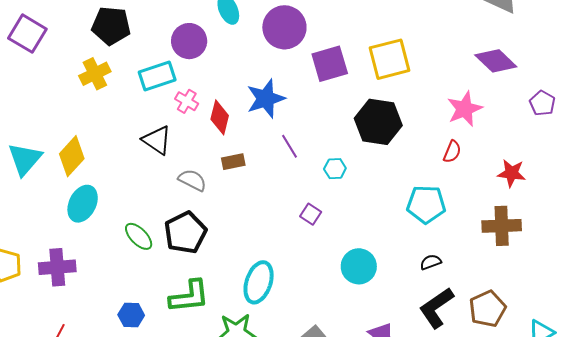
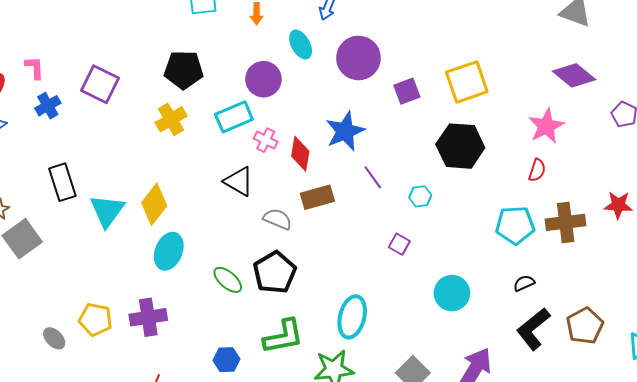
purple square: (330, 64) -> (407, 91), size x0.7
brown rectangle: (233, 162) -> (317, 197), size x1.4
red star: (512, 173) -> (618, 205), moved
brown cross: (502, 226) -> (566, 222), moved

